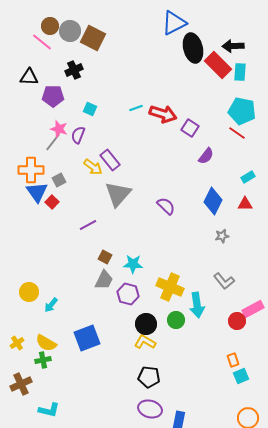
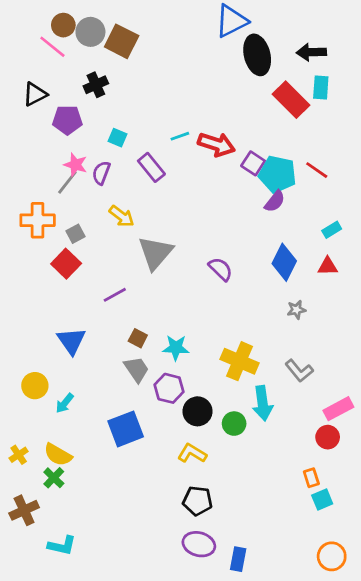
red rectangle: (218, 65) -> (291, 100), moved
black triangle: (29, 77) -> (35, 94), turned -30
cyan pentagon: (242, 111) -> (277, 174), moved
purple rectangle: (110, 160) -> (151, 167), moved
blue triangle: (37, 192) -> (71, 341), moved
red square: (52, 202) -> (66, 264), size x1.5
gray trapezoid: (104, 280) -> (137, 369), turned -60
yellow cross: (170, 287) -> (240, 361), moved
red circle: (237, 321) -> (328, 437), moved
black circle: (146, 324) -> (197, 411), moved
blue square: (87, 338) -> (126, 429), moved
green cross: (43, 360) -> (54, 478), turned -35

